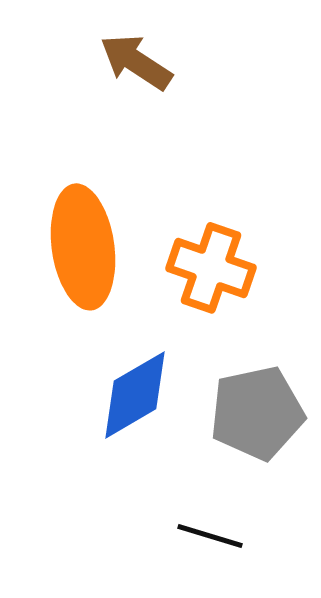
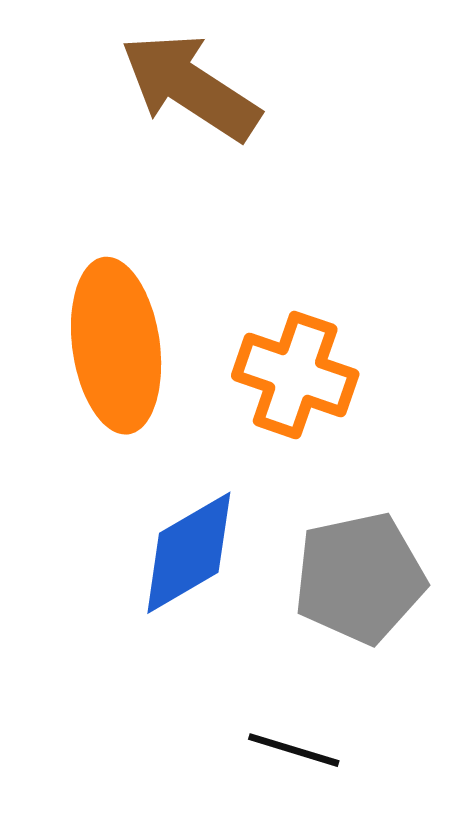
brown arrow: (136, 62) -> (190, 87), size x1.4

